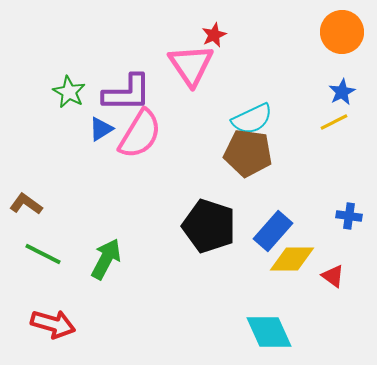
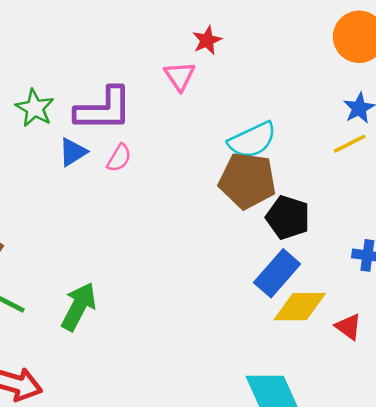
pink triangle: (191, 65) -> (180, 76), size x0.6
pink semicircle: (140, 134) -> (119, 158), size x0.5
black pentagon: (209, 226) -> (288, 217), moved, size x0.7

